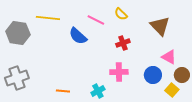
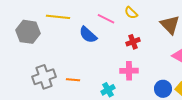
blue circle: (153, 75) -> (163, 89), moved
gray cross: (17, 78) -> (44, 77), moved
orange line: (63, 91) -> (73, 80), moved

